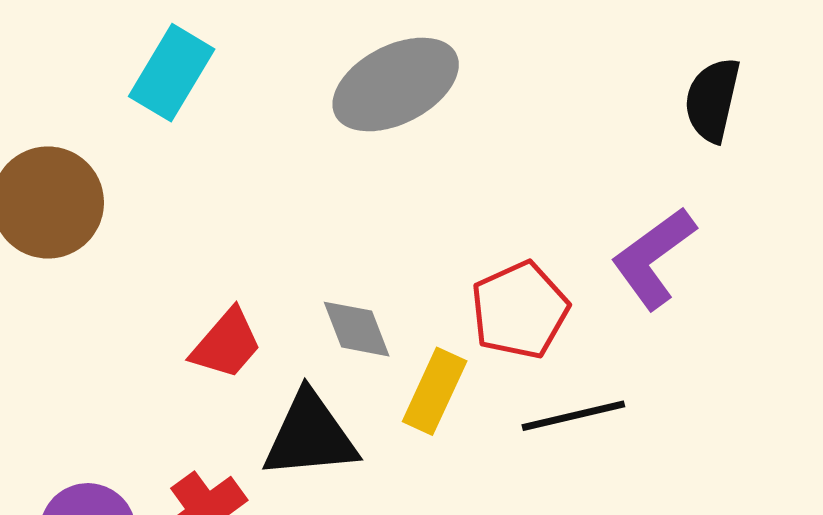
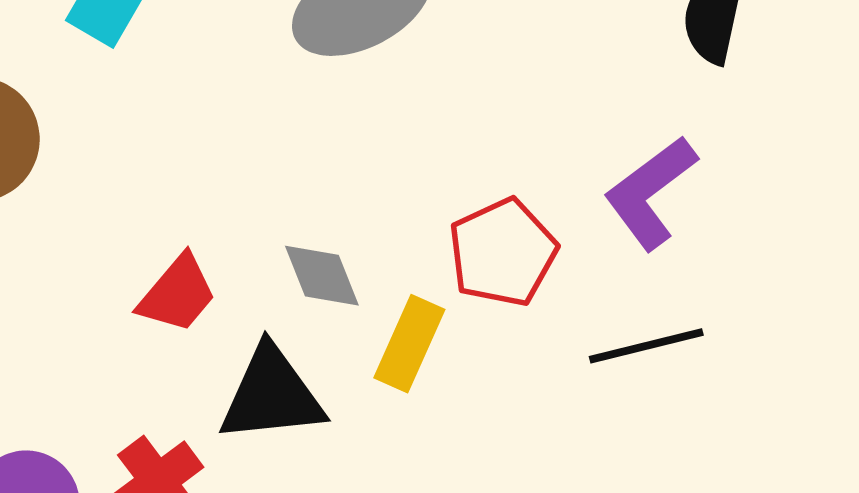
black line: (573, 416) -> (646, 346), moved

